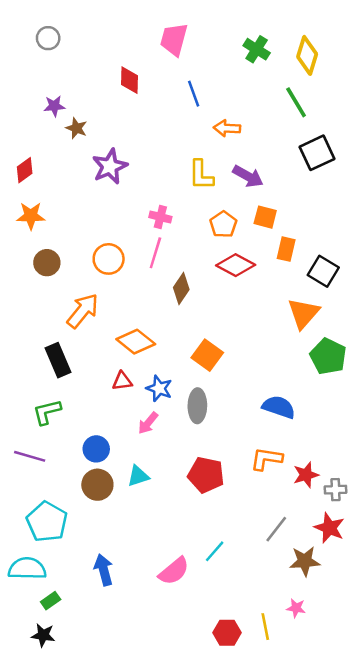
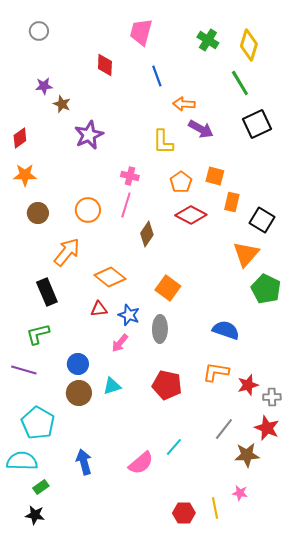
purple arrow: (248, 176) -> (201, 129), moved

